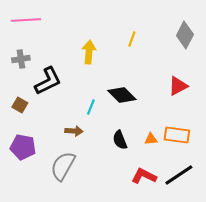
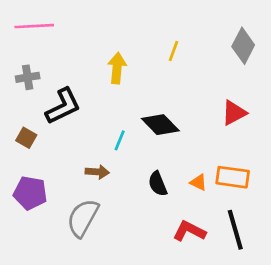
orange triangle: (151, 139) -> (198, 182), turned 32
black line: (179, 175) -> (235, 230), turned -72

